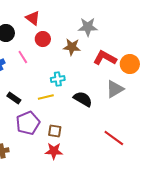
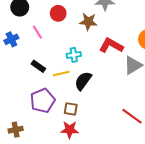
red L-shape: (105, 58) -> (111, 46), moved
black rectangle: (14, 98) -> (38, 66), moved
black semicircle: (83, 99) -> (83, 81), moved, turned -84

